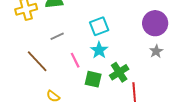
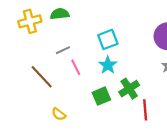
pink line: (75, 60) -> (76, 67), moved
green square: (93, 79) -> (101, 96), turned -36

